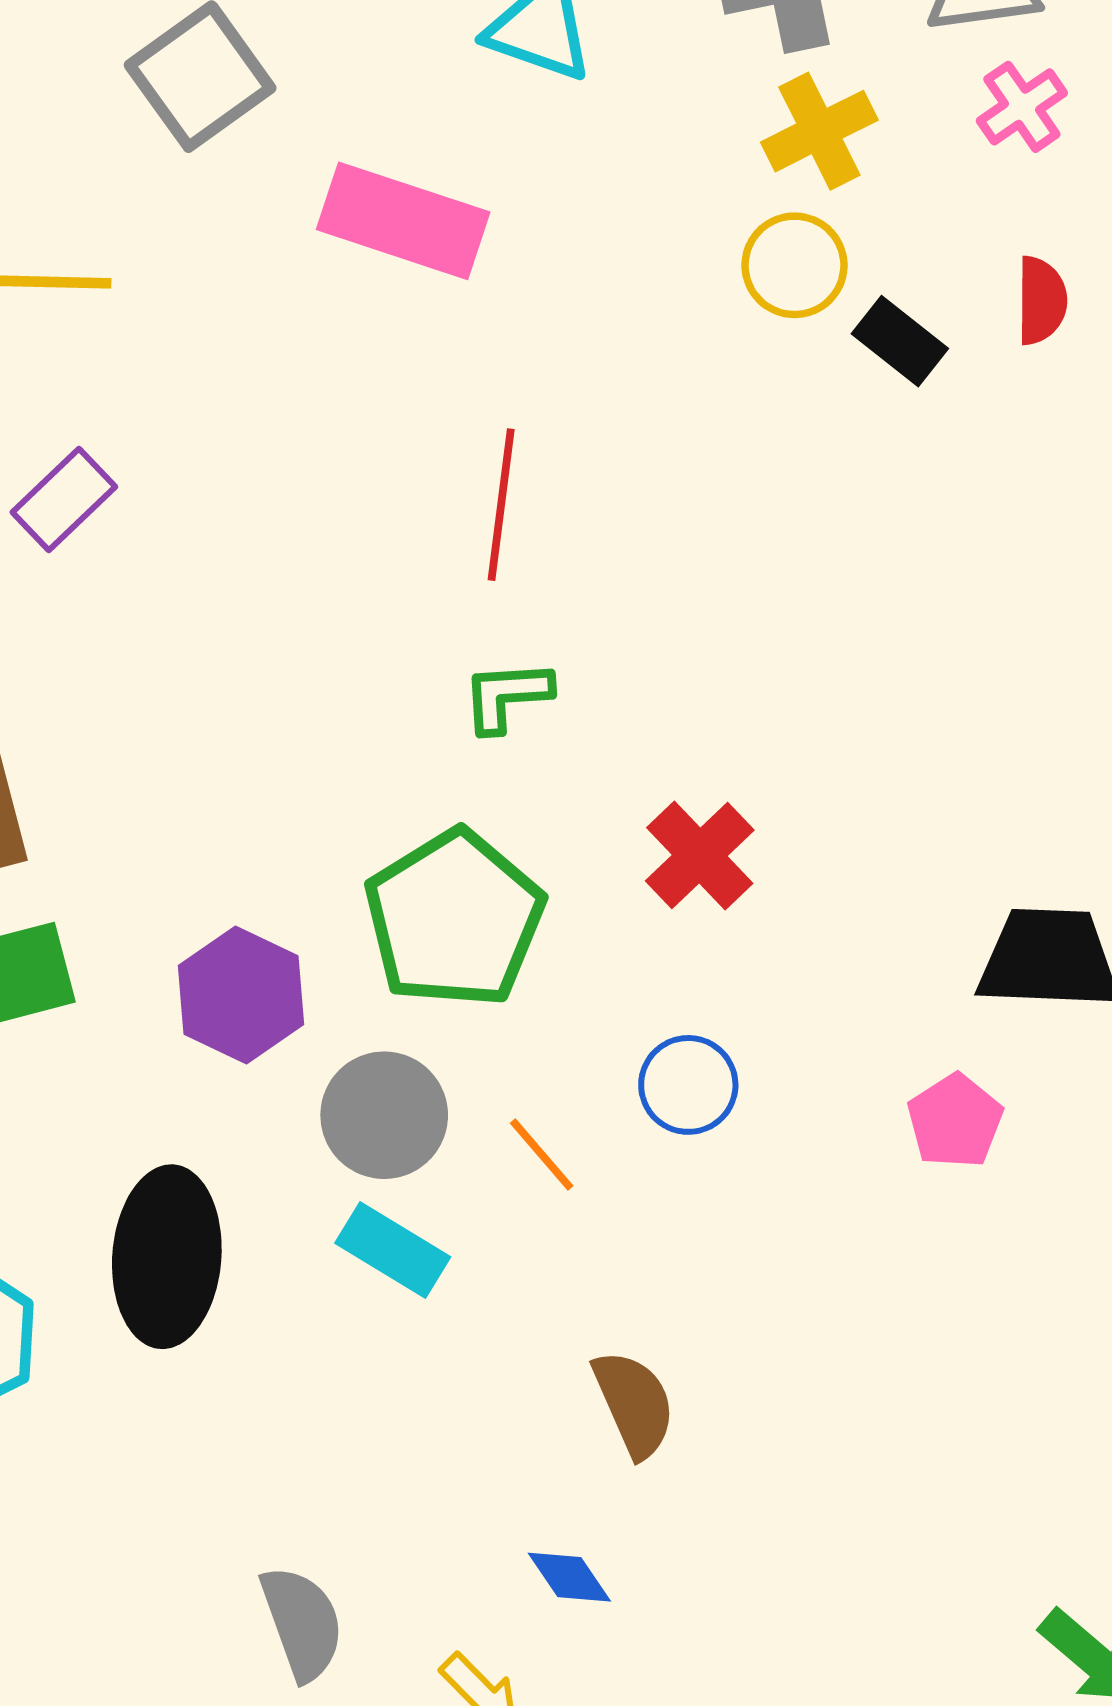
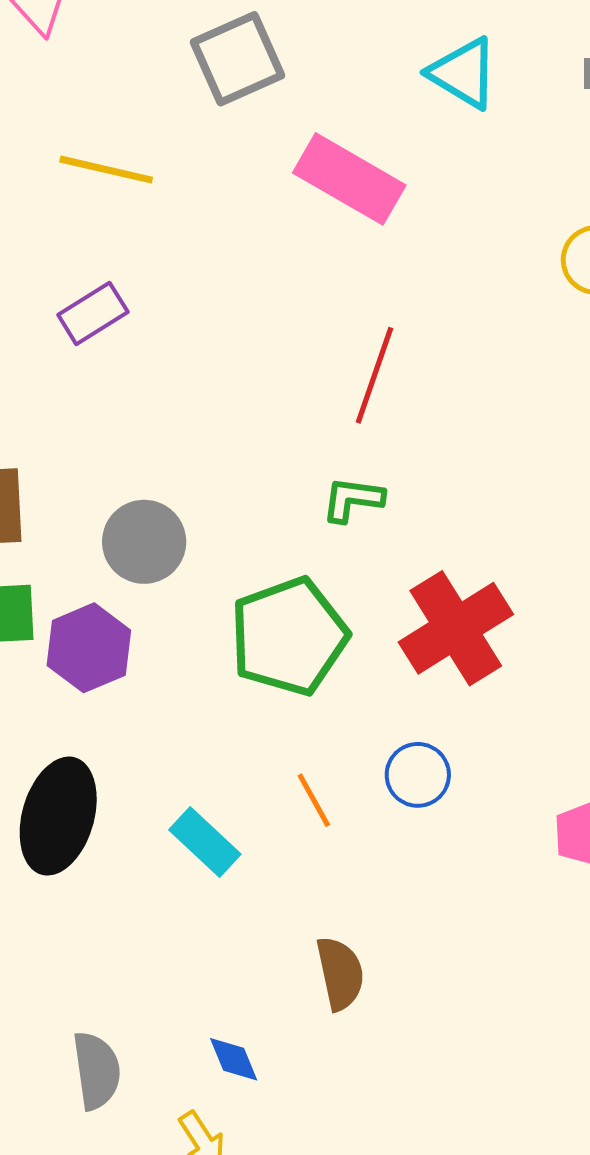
red cross: (700, 855) -> (456, 628), size x1.5
purple hexagon: (241, 995) -> (89, 648), moved
gray circle: (384, 1115) -> (144, 542), moved
blue diamond: (569, 1577) -> (234, 1059), moved

